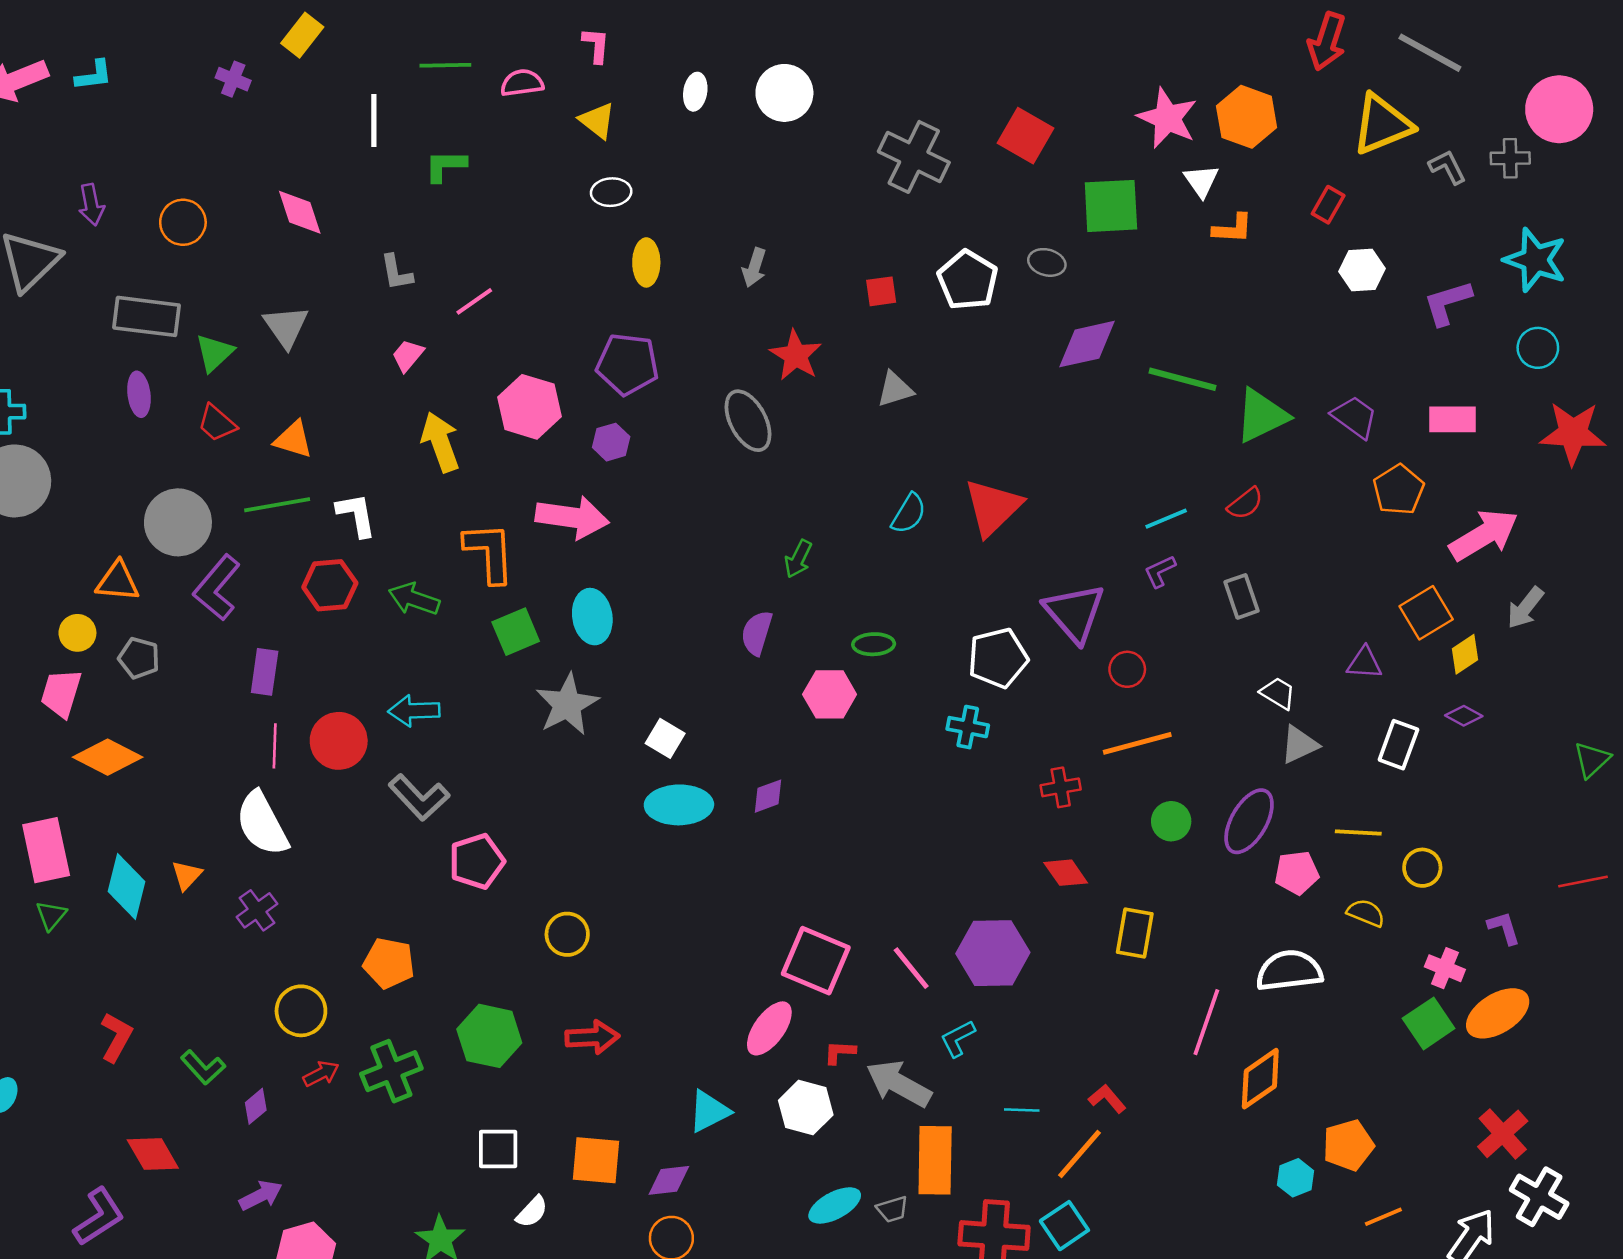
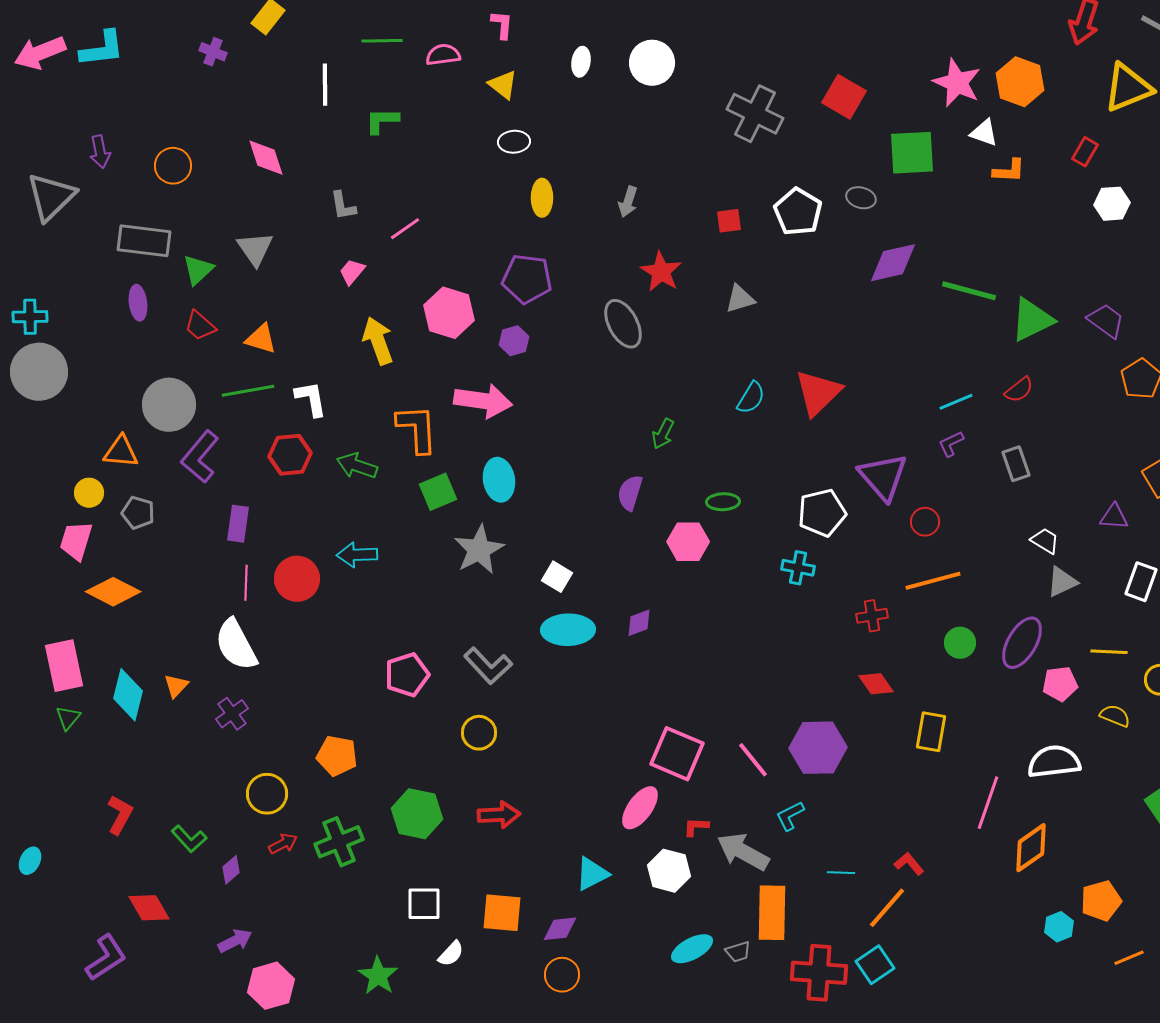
cyan L-shape: (94, 75) -> (102, 49), size x1.5
white triangle: (1201, 181) -> (984, 133), turned -36
gray L-shape: (419, 797) -> (488, 666), moved

